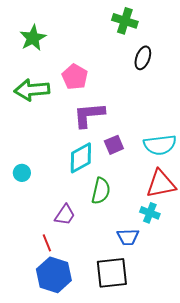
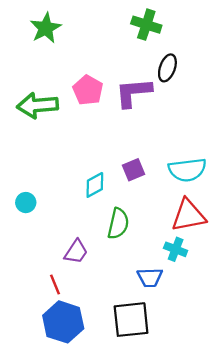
green star: (33, 38) -> (46, 28), moved
purple L-shape: (89, 115) -> (133, 92), moved
cyan diamond: (81, 158) -> (95, 185), size x0.7

